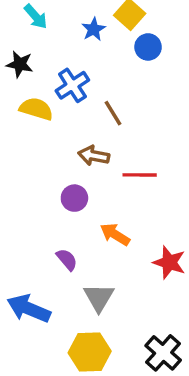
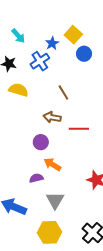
blue cross: (72, 85) -> (40, 61), moved
orange arrow: (115, 234) -> (52, 164), moved
purple semicircle: (67, 259) -> (36, 178), turned -64

